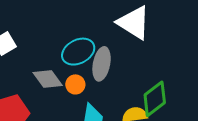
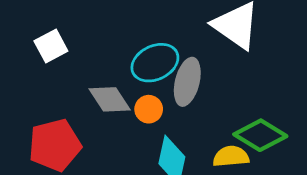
green diamond: (155, 99) -> (260, 135), turned 66

